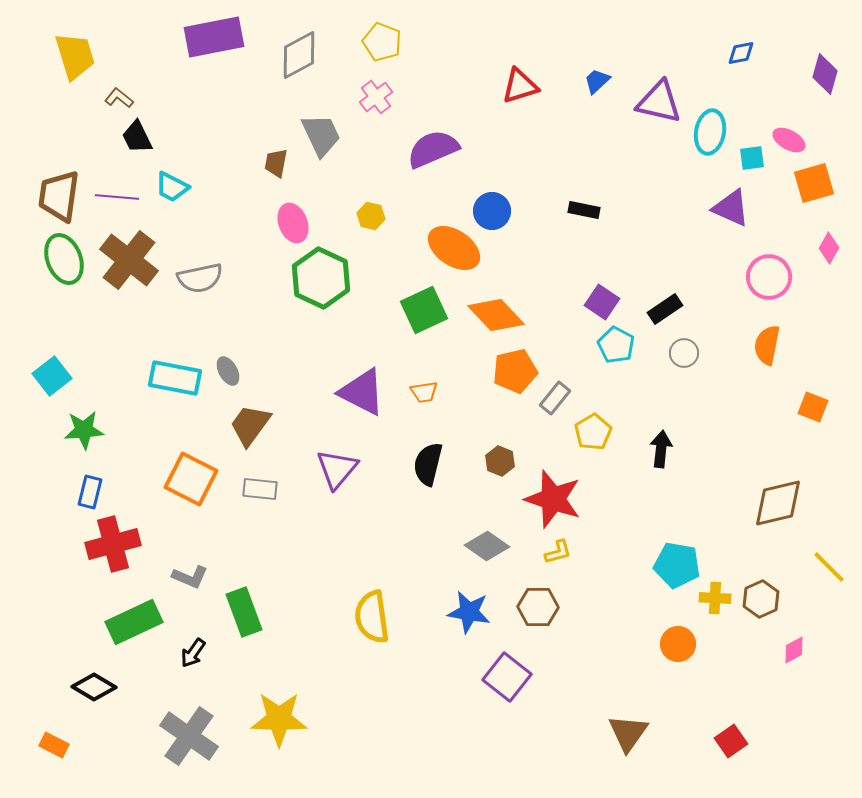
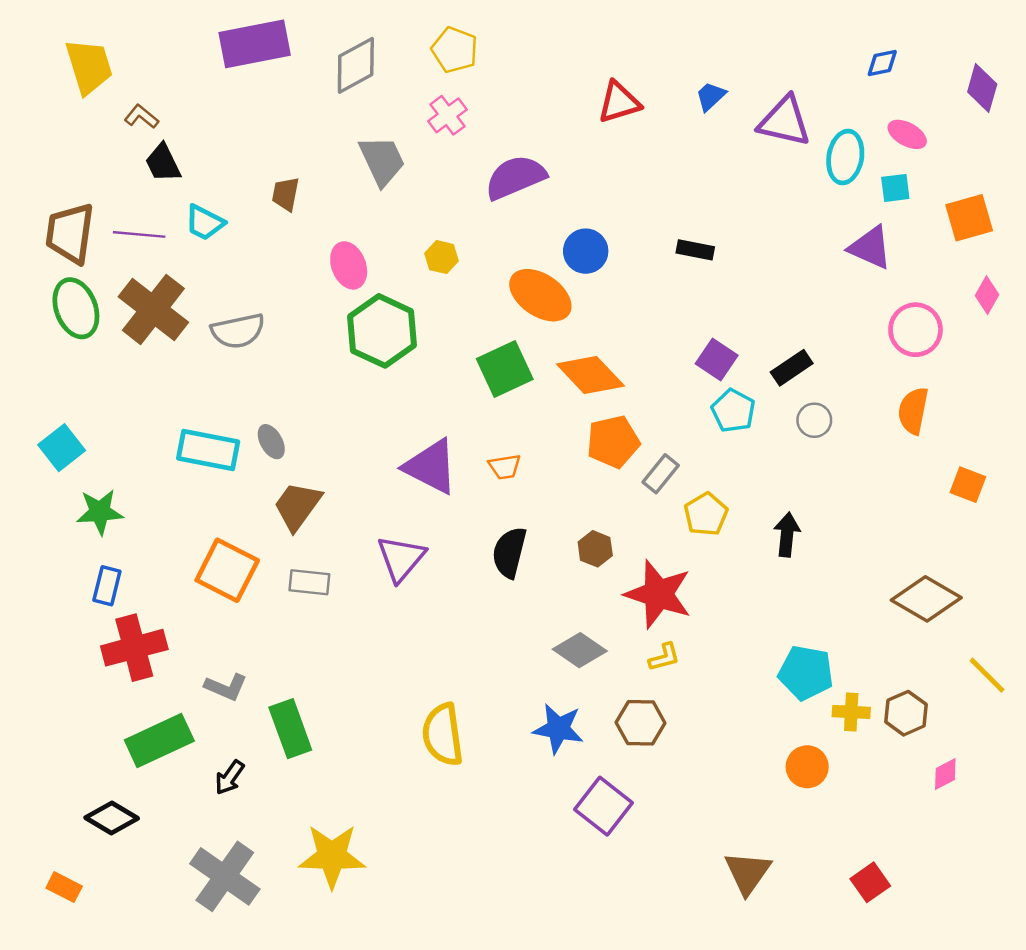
pink ellipse: (789, 140) -> (907, 134), moved
brown trapezoid: (276, 163) -> (286, 194), moved
brown diamond: (778, 503) -> (926, 599), turned 44

